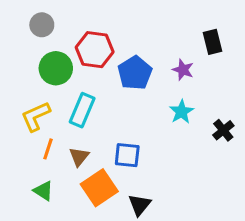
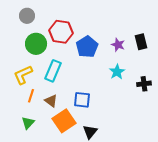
black rectangle: (212, 42) -> (141, 42), moved
black cross: (223, 130) -> (144, 84), turned 32
brown triangle: (79, 157) -> (51, 101), turned -32
green triangle: (43, 191) -> (28, 123), turned 40

